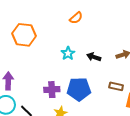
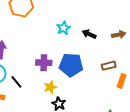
brown rectangle: (116, 86) -> (109, 66), turned -32

